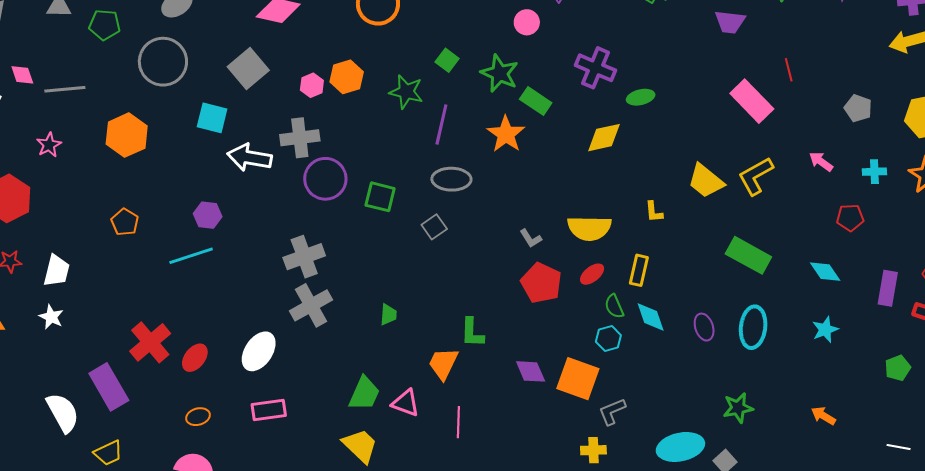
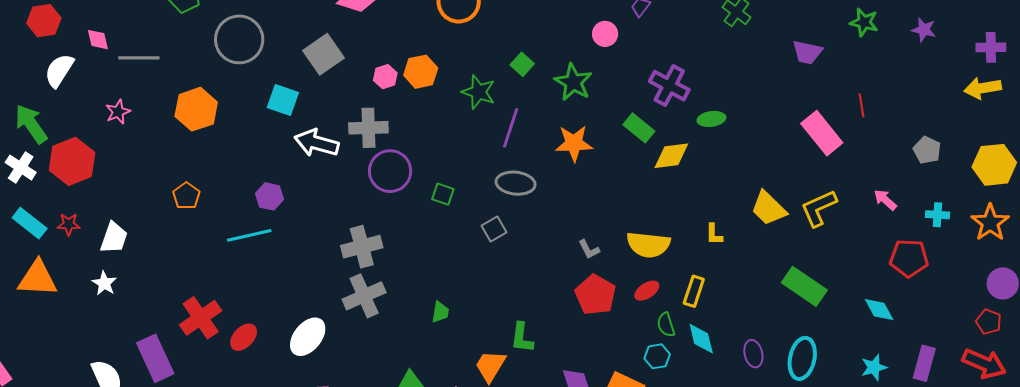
green rectangle: (536, 101) -> (639, 128), moved
orange star: (506, 134) -> (574, 143), turned 30
green square: (380, 197) -> (443, 194), size x0.7
red pentagon: (850, 218) -> (909, 258), size x1.4
purple rectangle: (888, 288) -> (924, 363), moved

